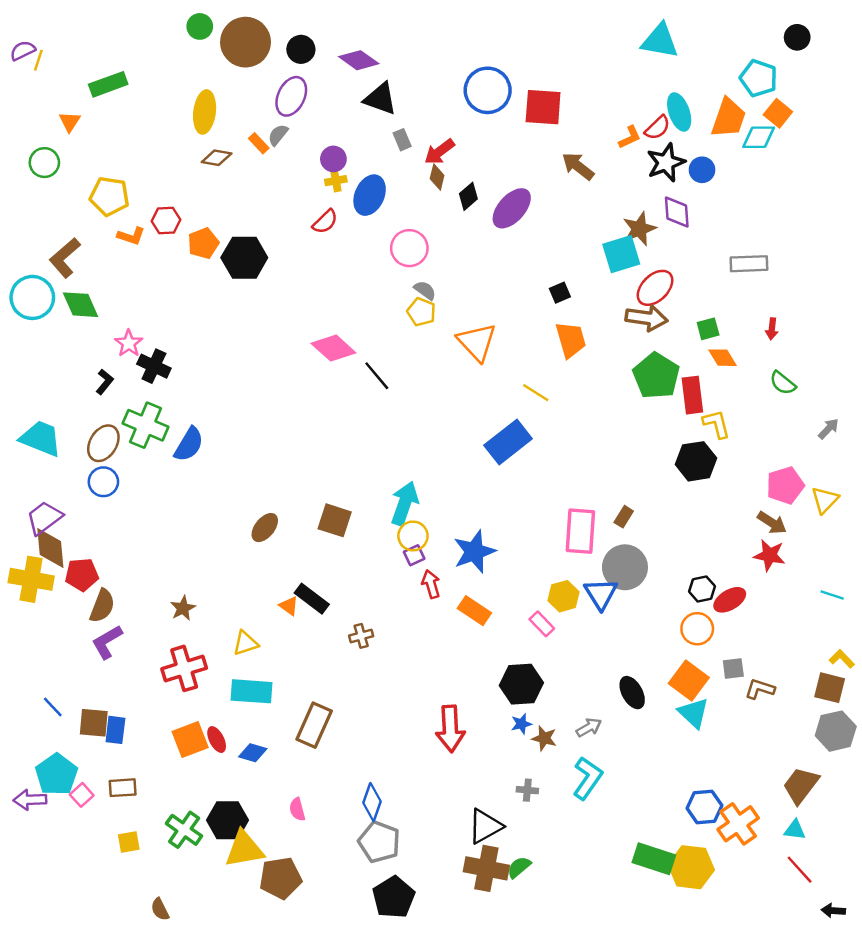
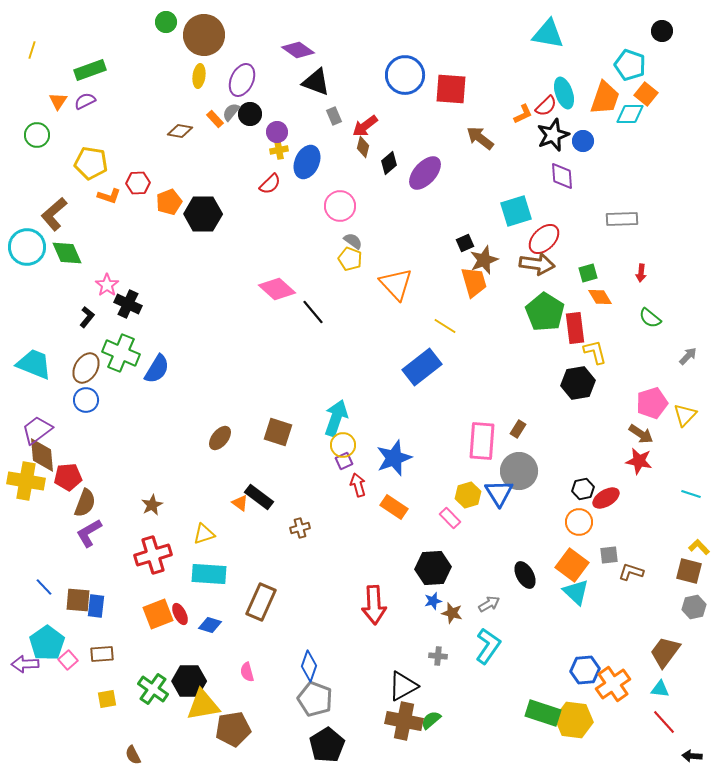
black circle: (301, 49) -> (250, 114), moved
purple semicircle: (23, 51) -> (85, 101), moved
yellow ellipse: (205, 112) -> (199, 76), moved, size x0.7
brown star: (639, 229) -> (484, 260), moved
gray hexagon: (836, 731) -> (694, 607), size x0.7

